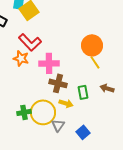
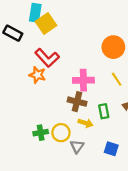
orange circle: (92, 45) -> (113, 47), moved
pink cross: (49, 63) -> (83, 80), moved
yellow circle: (43, 112) -> (61, 133), size x0.7
blue square: (83, 132) -> (111, 149), moved, turned -32

